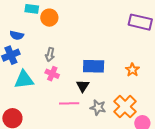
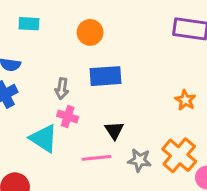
orange circle: (49, 18) -> (90, 32), moved
blue rectangle: (94, 66) -> (106, 76), moved
cyan triangle: (24, 80) -> (44, 138), moved, turned 45

